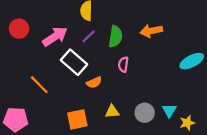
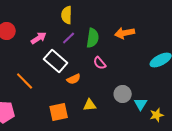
pink arrow: (55, 36) -> (39, 38), size x0.7
pink semicircle: (123, 64) -> (100, 63), turned -48
gray circle: (145, 113) -> (123, 94), moved

